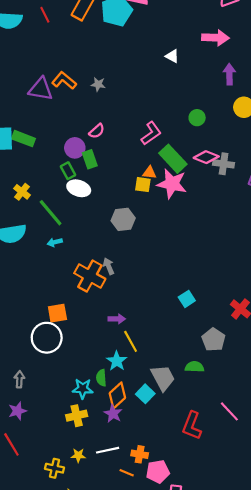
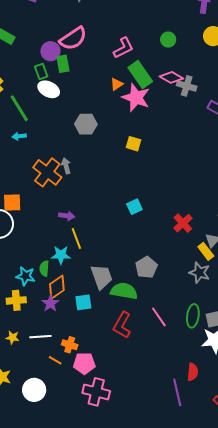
pink semicircle: (97, 131) -> (73, 39), size x1.8
orange triangle: (149, 173) -> (117, 84), turned -48
yellow square: (143, 185) -> (133, 144), moved
gray pentagon: (213, 340) -> (146, 267), moved
cyan star: (117, 361) -> (61, 255), turned 30
green semicircle: (194, 367) -> (124, 291), moved, size x1.5
cyan square: (145, 394) -> (83, 302), moved, turned 30

